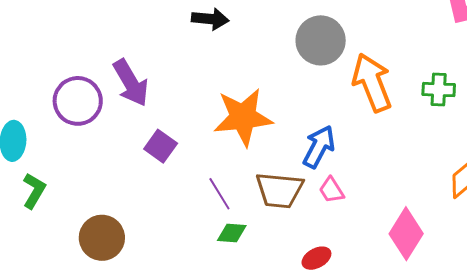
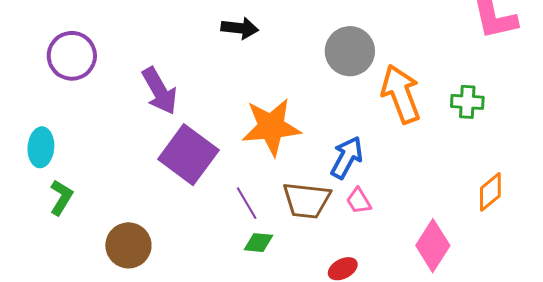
purple circle: (78, 101) -> (72, 56), moved
purple square: (161, 146) -> (188, 155), size x1.8

